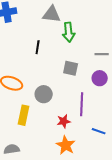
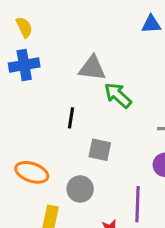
green arrow: (69, 32) -> (118, 95), turned 138
gray square: (71, 68) -> (100, 150), moved

